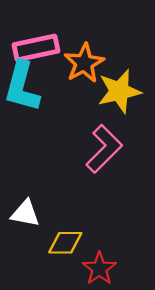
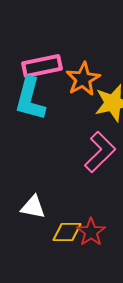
red star: (99, 269) -> (91, 232), moved

